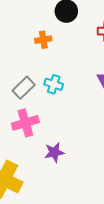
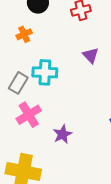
cyan cross: (54, 84) -> (45, 72), size x1.4

